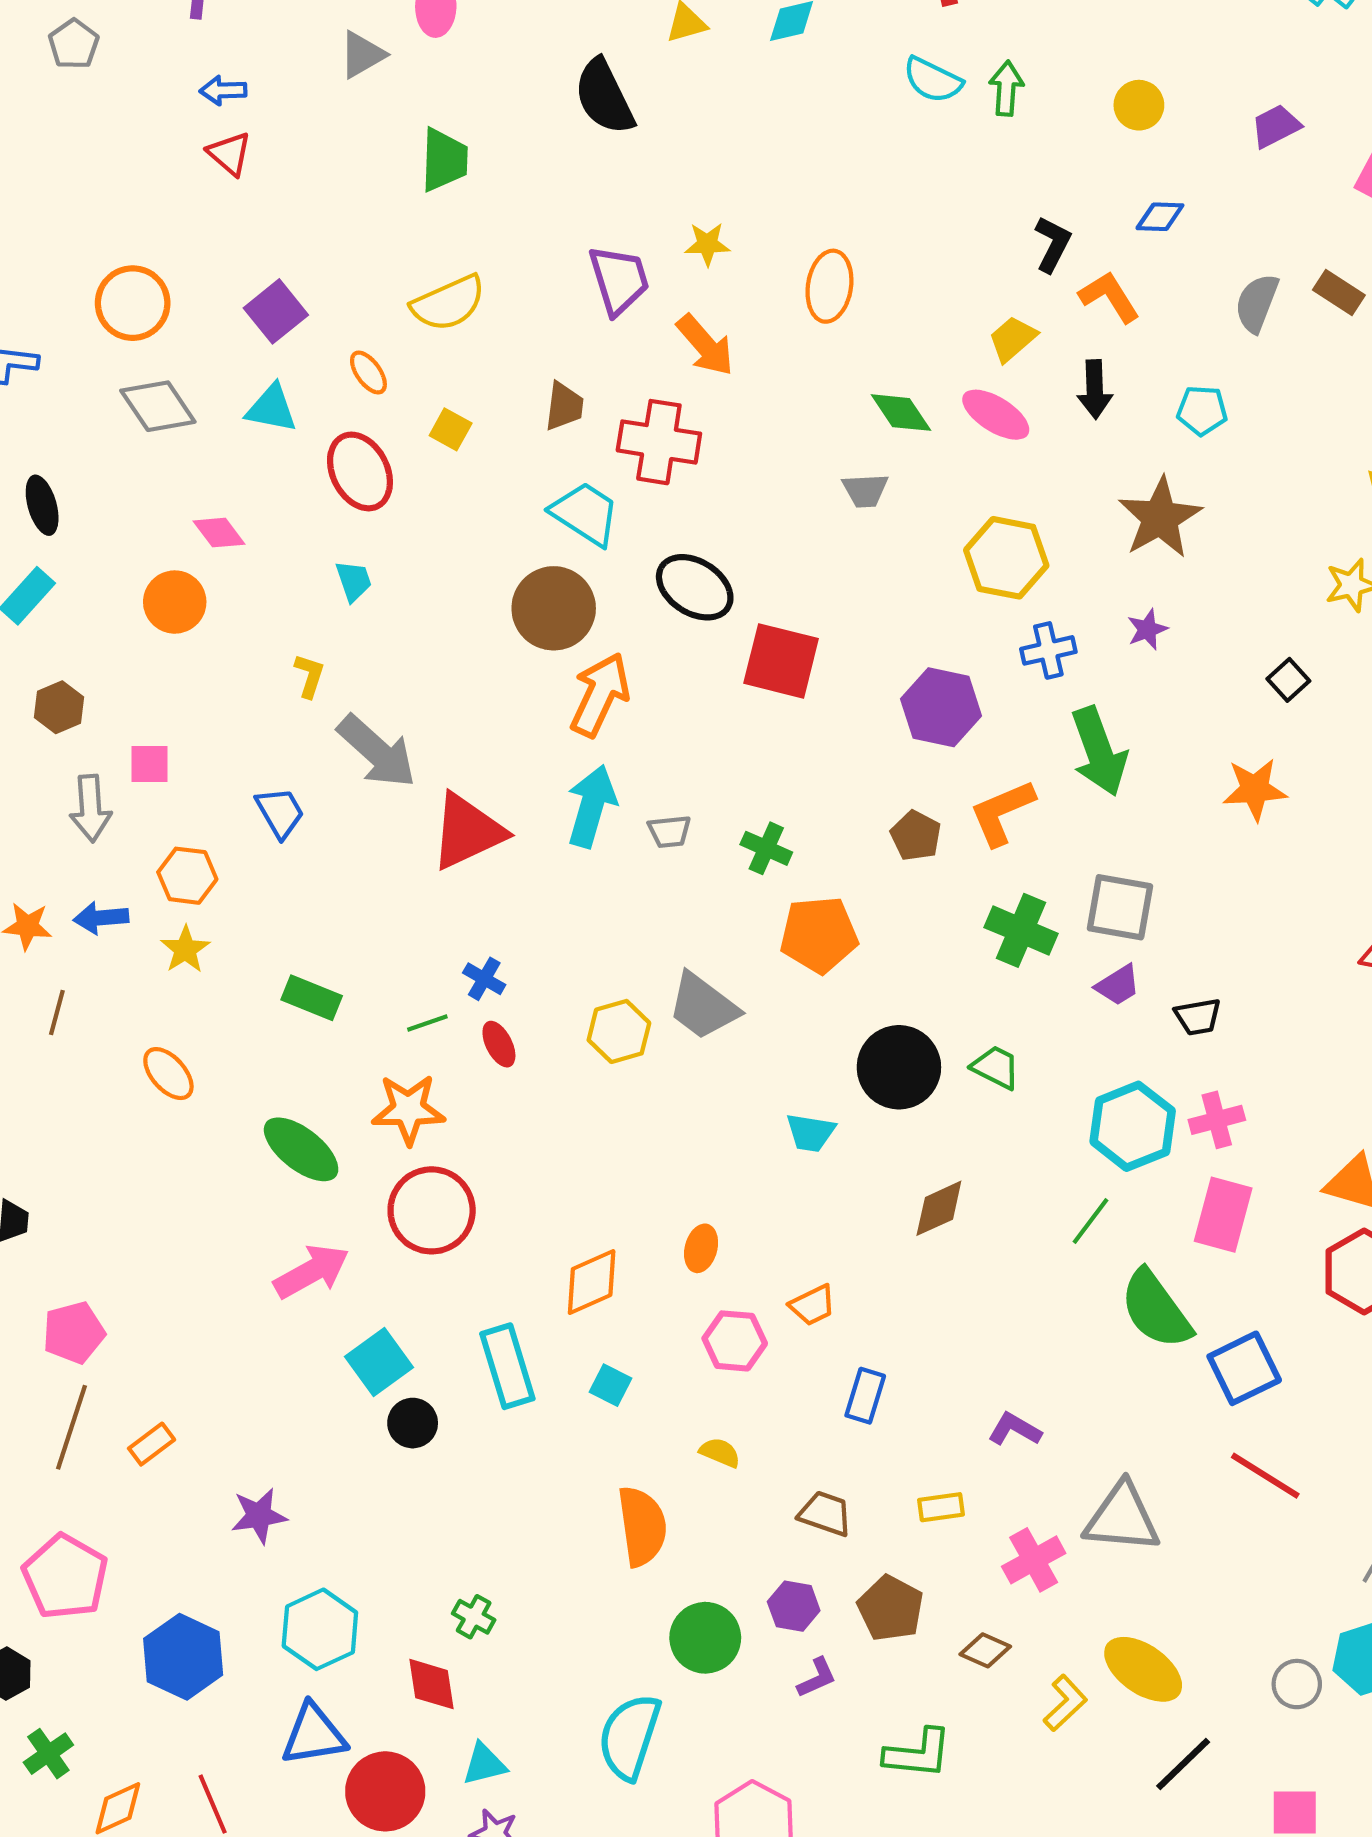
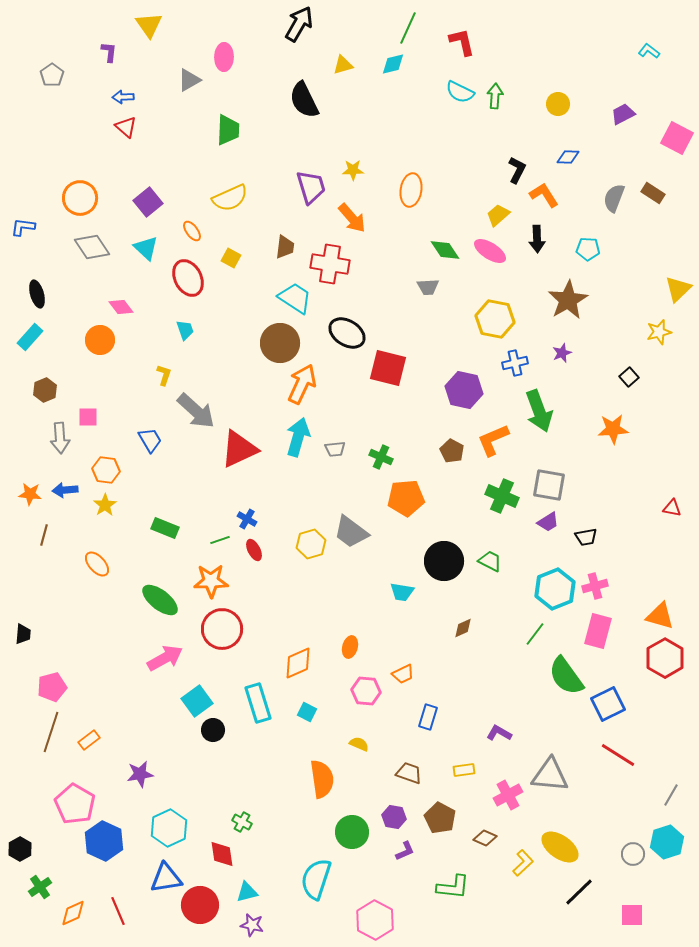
cyan triangle: (272, 408) -> (146, 248), turned 32
brown diamond: (939, 1208) -> (463, 628), size x0.7
pink pentagon: (65, 1577) -> (75, 804), moved

